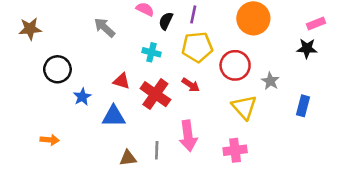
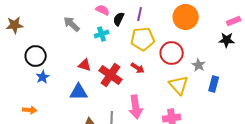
cyan cross: (151, 52) -> (102, 34), moved, turned -32
blue star: (82, 97) -> (43, 77), moved
blue rectangle: (303, 106) -> (214, 84), moved

